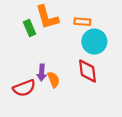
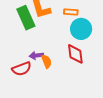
green rectangle: (30, 28) -> (26, 18), size x1.6
purple arrow: (42, 73) -> (36, 56), turned 80

